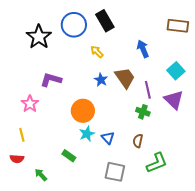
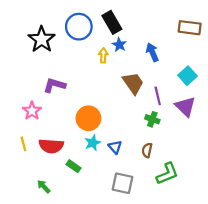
yellow arrow: (97, 52) -> (103, 55), turned 48
blue star: (101, 80) -> (119, 45), moved
red semicircle: (17, 159) -> (51, 146), moved, size x1.6

